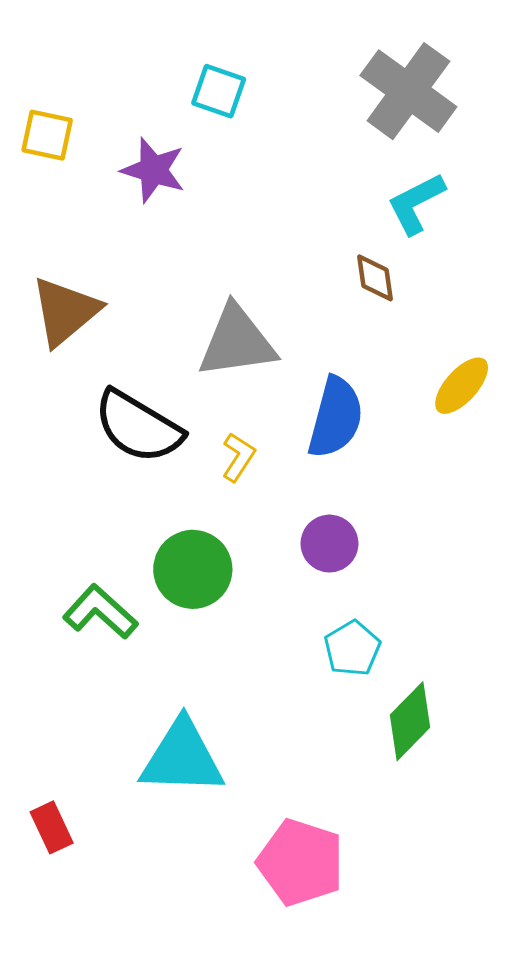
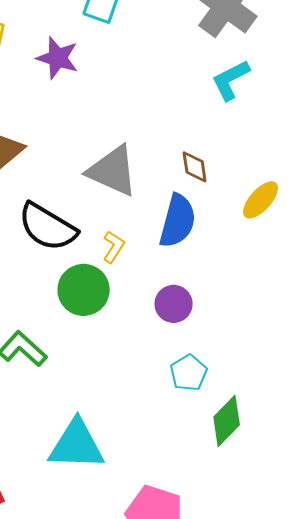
brown diamond: (375, 278) -> (195, 167), moved
gray triangle: (237, 342) -> (113, 171), turned 32
green circle: (193, 569) -> (84, 290), moved

